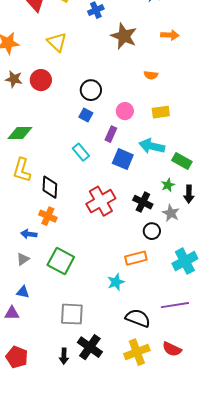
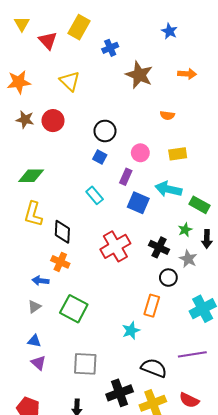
orange rectangle: (136, 258) -> (152, 306), turned -60
purple triangle: (12, 313) -> (38, 363), moved, turned 42
black cross: (90, 347) -> (120, 393), moved, turned 35

